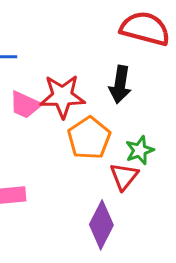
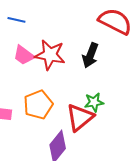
orange pentagon: (89, 138) -> (38, 105), moved
red triangle: (124, 176) -> (80, 117), size x1.4

